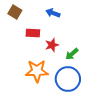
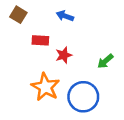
green arrow: (72, 54) -> (105, 61), moved
orange star: (37, 71) -> (45, 87), turned 30

